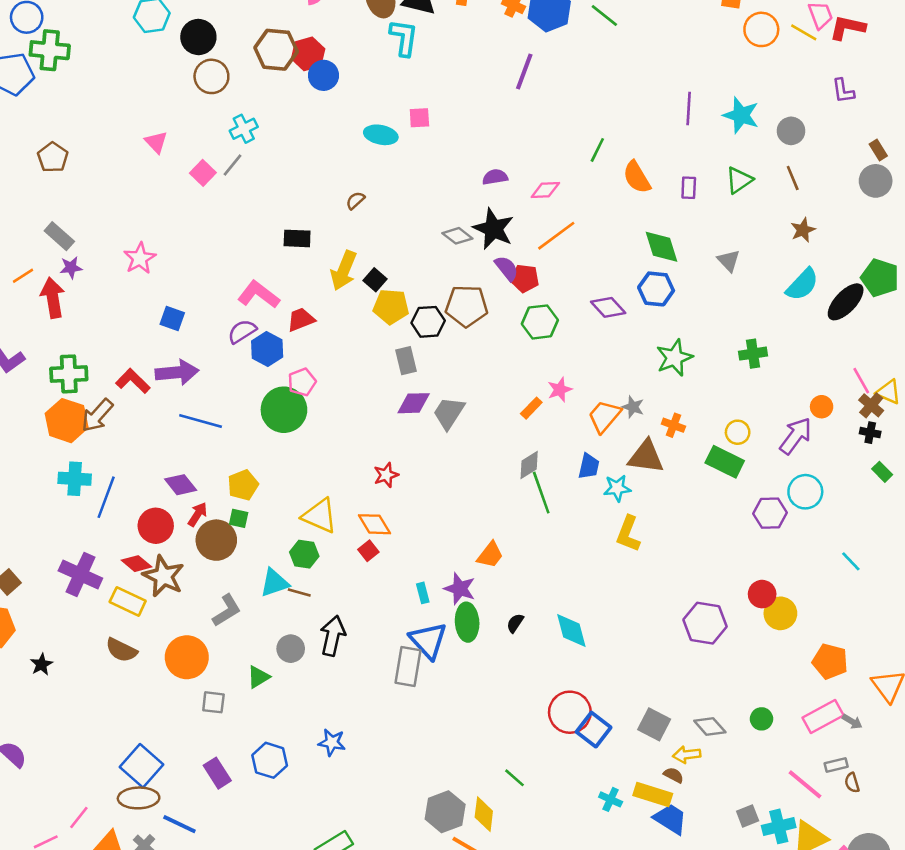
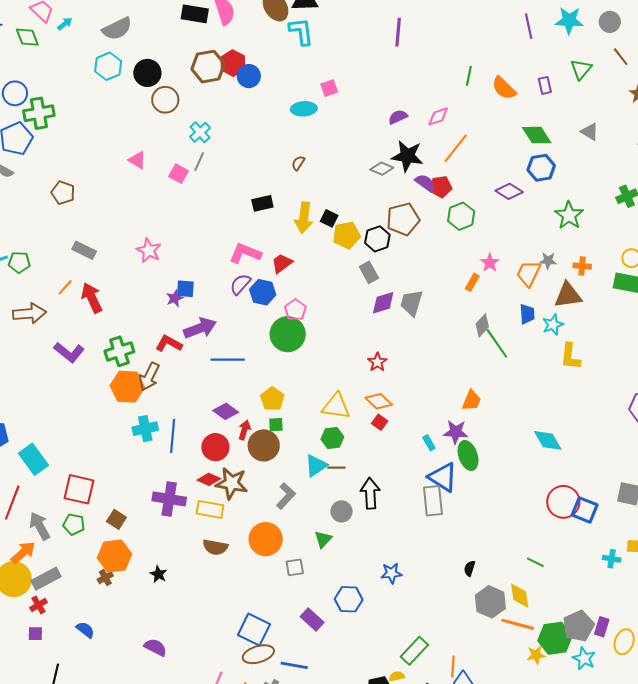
purple star: (71, 268) -> (175, 298), moved
black semicircle: (515, 623) -> (470, 568), moved

